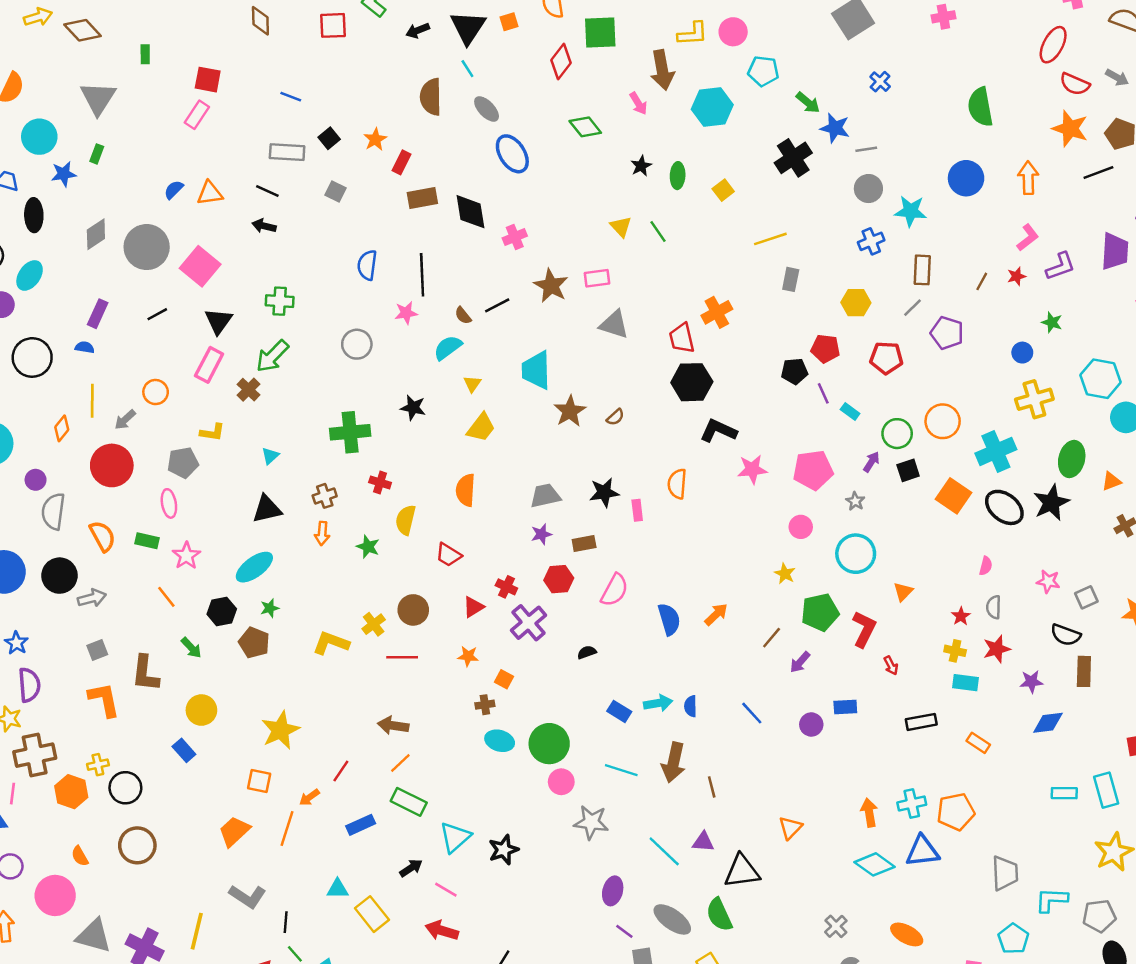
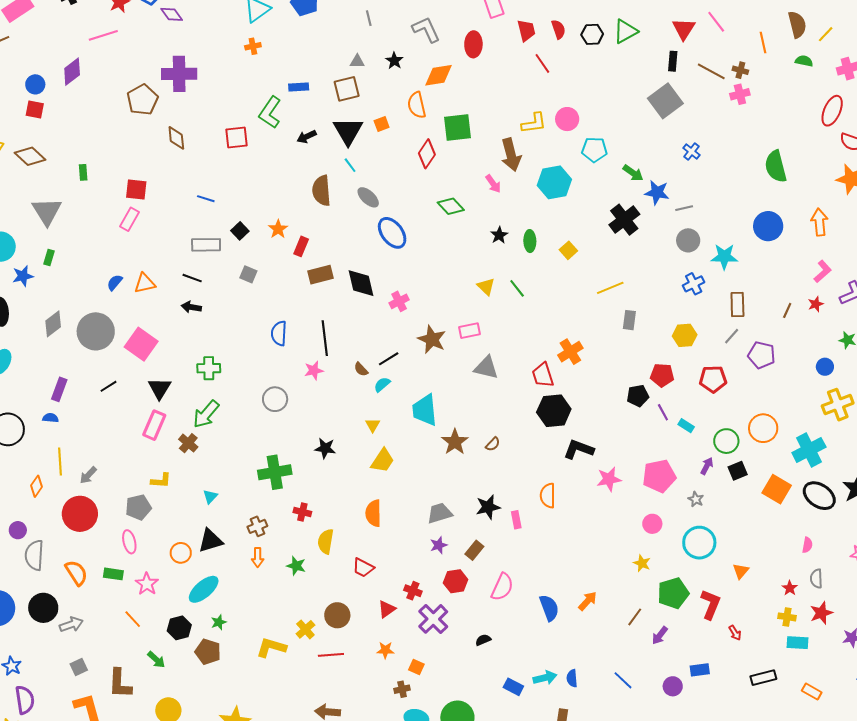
cyan semicircle: (448, 348) -> (382, 385), moved, size x0.7
orange circle: (156, 392) -> (181, 553), moved
brown rectangle: (584, 543) -> (474, 550), turned -36

